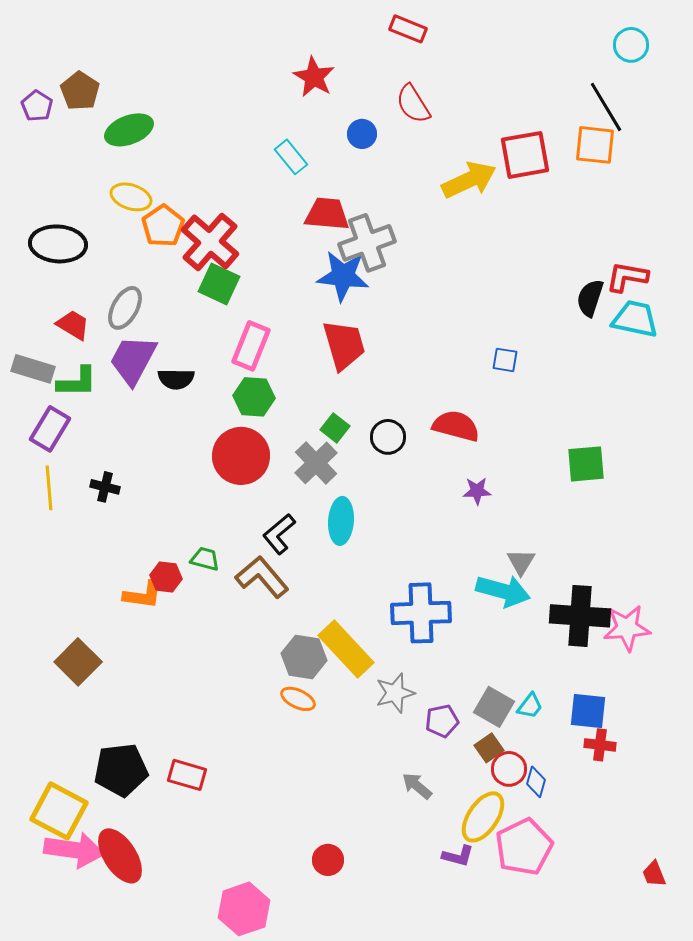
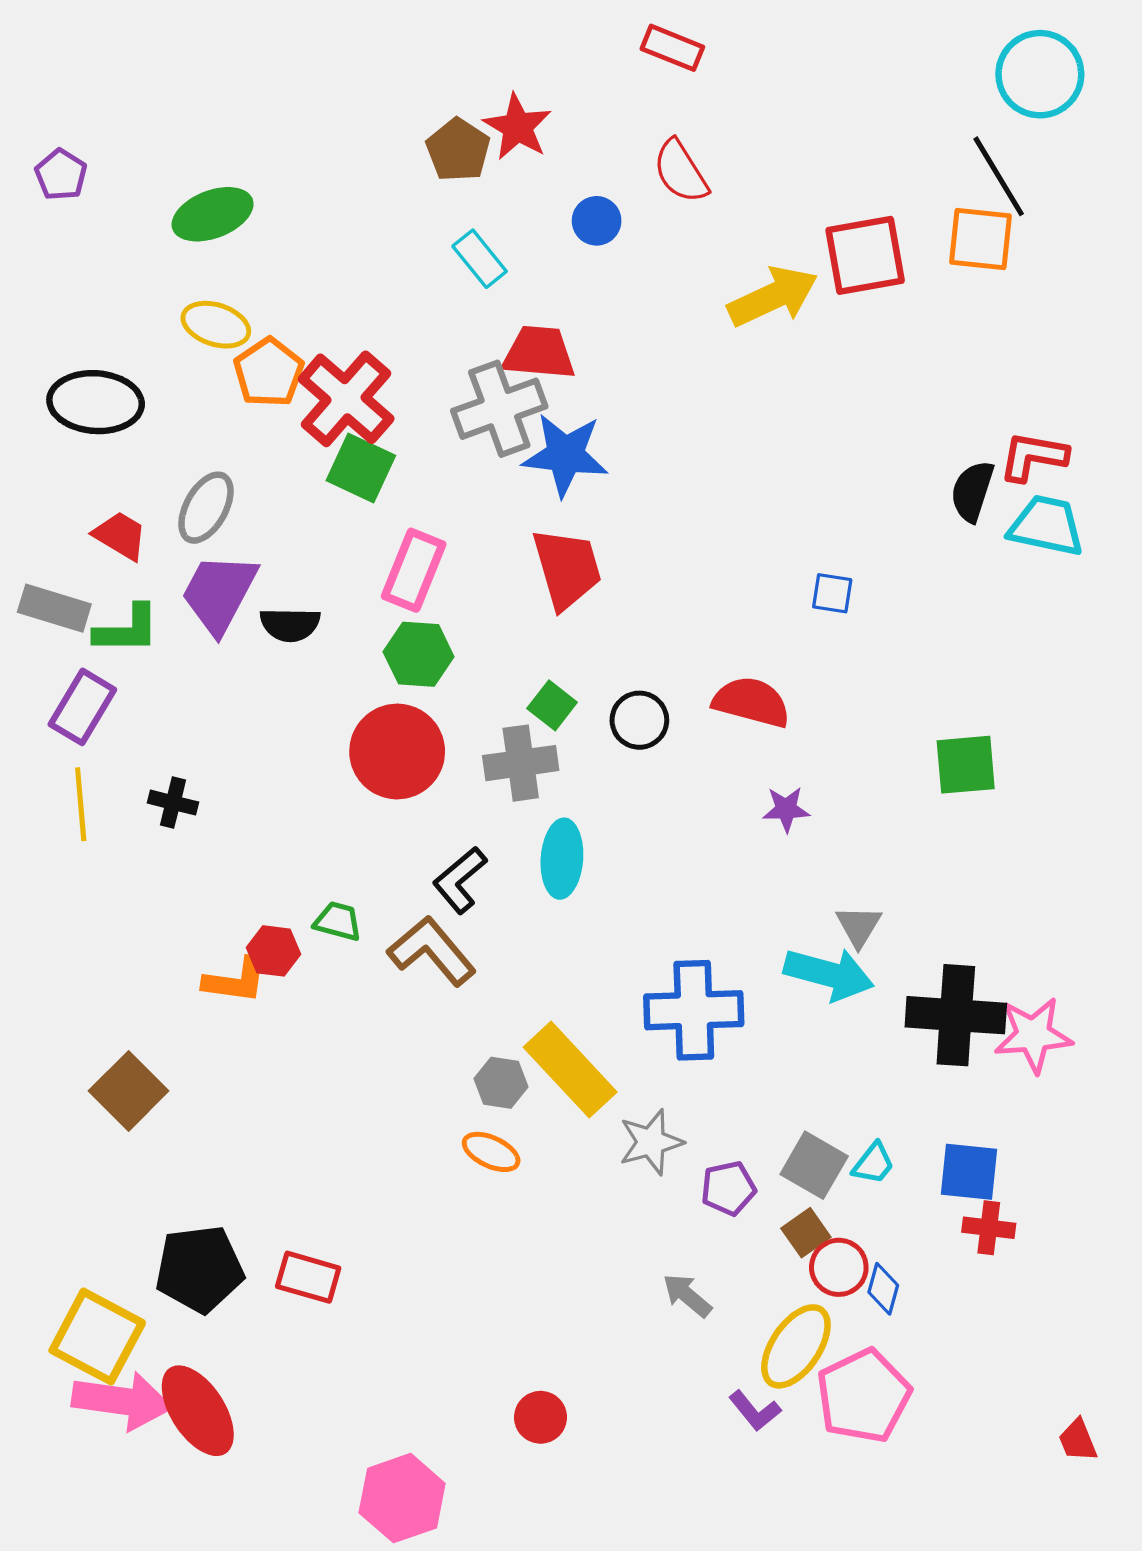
cyan circle: (631, 45) -> (1040, 74), size x1.5
brown pentagon: (80, 91) -> (458, 150), moved
gray cross: (367, 243) -> (499, 409), moved
gray cross: (316, 463) -> (521, 763), turned 36
gray hexagon: (304, 657) -> (501, 1083), size x0.7
purple L-shape: (458, 856) -> (755, 1411), turned 36

